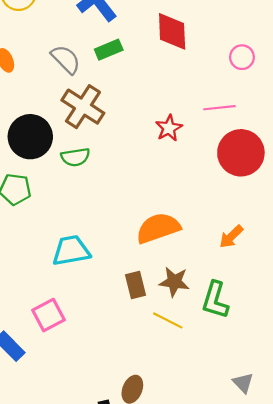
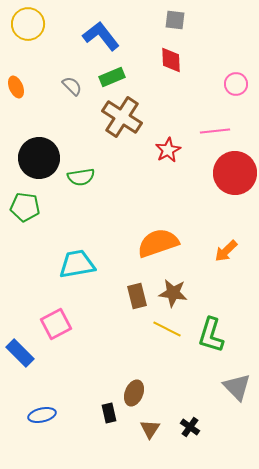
red diamond: (172, 31) -> (171, 60), size x0.7
gray semicircle: (66, 59) -> (72, 86), size x0.7
brown cross: (83, 107) -> (122, 117), moved
green L-shape: (215, 300) -> (211, 335), moved
gray triangle: (243, 383) -> (237, 387), size x1.4

